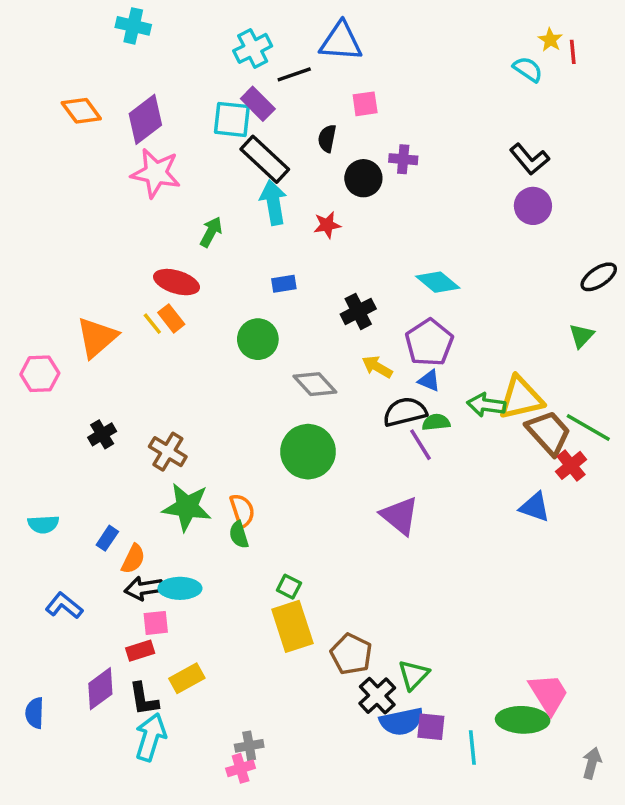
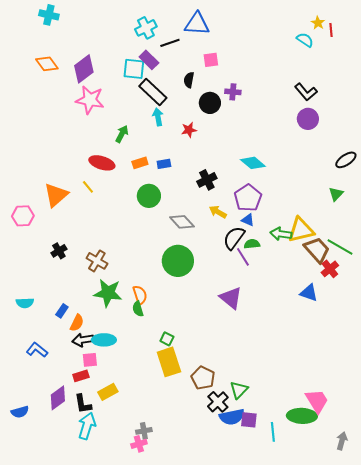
cyan cross: (133, 26) -> (49, 15), moved
cyan arrow: (273, 202) -> (158, 117), size x0.7
orange rectangle: (171, 318) -> (140, 163), moved, turned -70
black semicircle: (405, 412) -> (234, 238), turned -40
blue semicircle: (35, 713) -> (20, 412), turned -108

